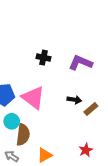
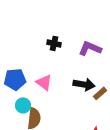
pink triangle: (33, 98) -> (44, 82), size x0.7
black arrow: (74, 100) -> (84, 84), size x1.5

